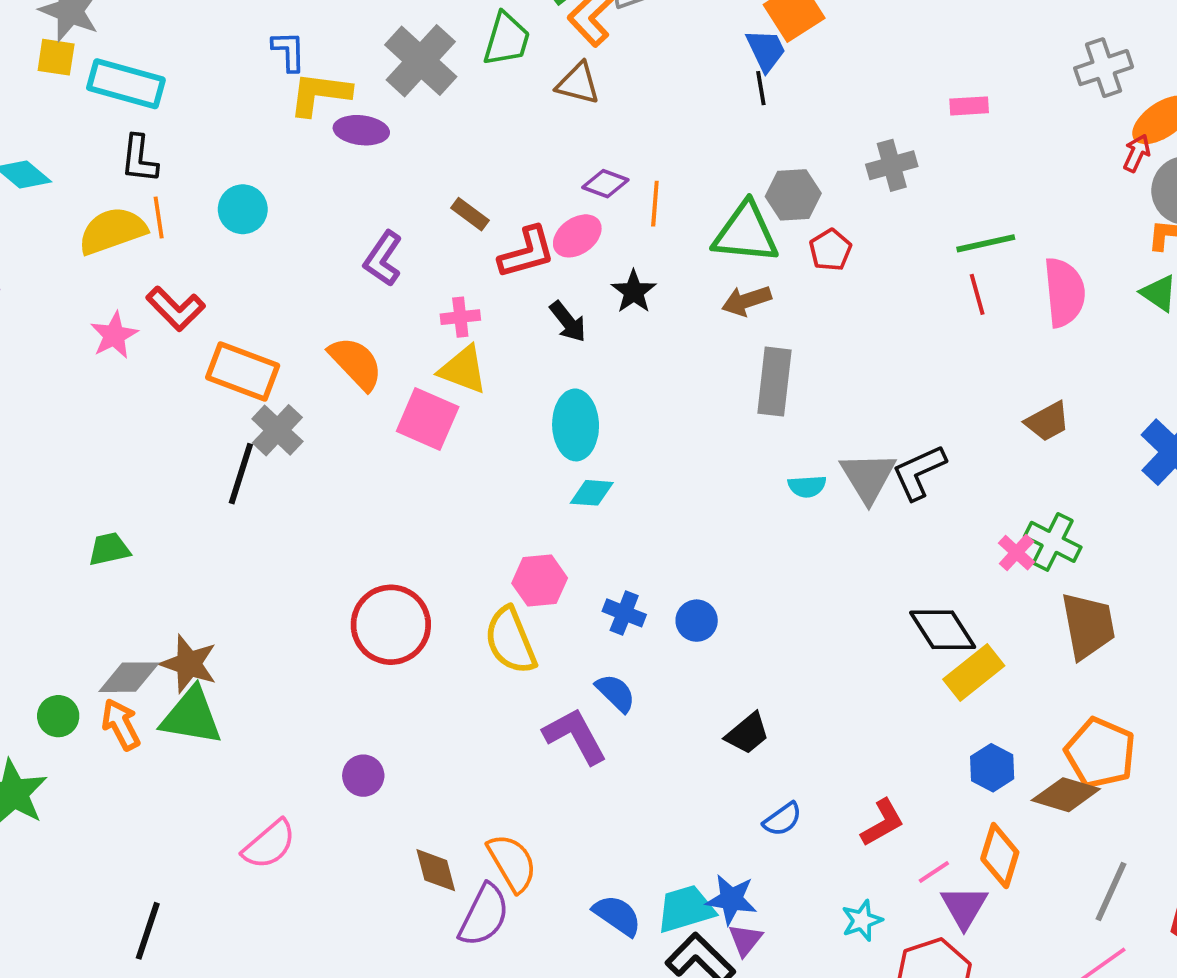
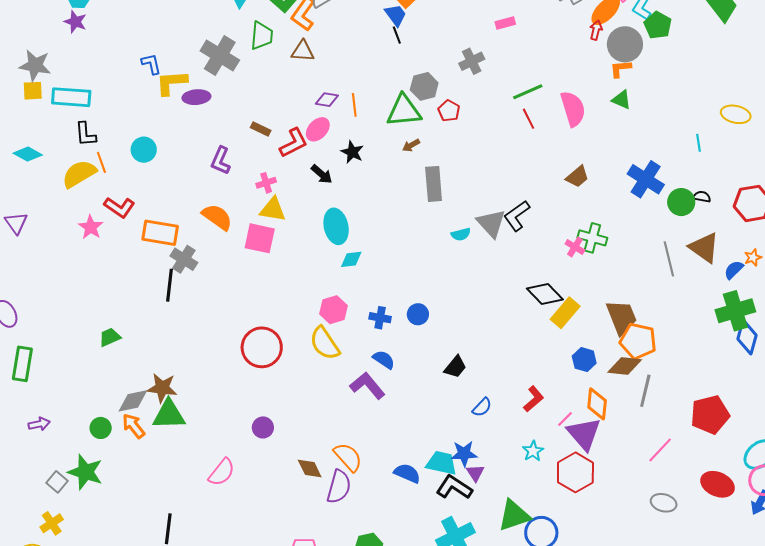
brown arrow: (746, 301) -> (411, 145), size x0.7
brown trapezoid: (1088, 626) -> (622, 317), moved
gray line: (1111, 891) -> (645, 391), moved
purple triangle: (964, 907) -> (584, 434), size x1.4
cyan trapezoid: (686, 909) -> (442, 463), turned 40

